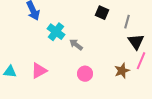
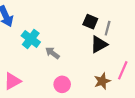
black square: (102, 13) -> (90, 22), moved
black triangle: (136, 42) -> (99, 44), moved, turned 36

